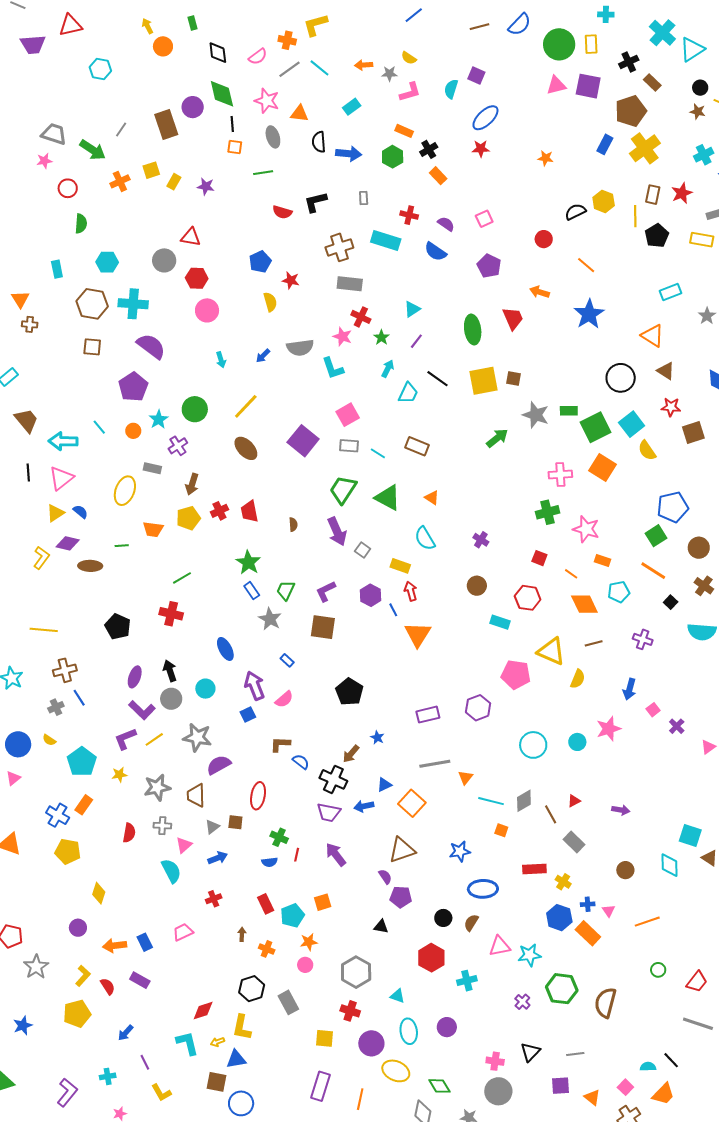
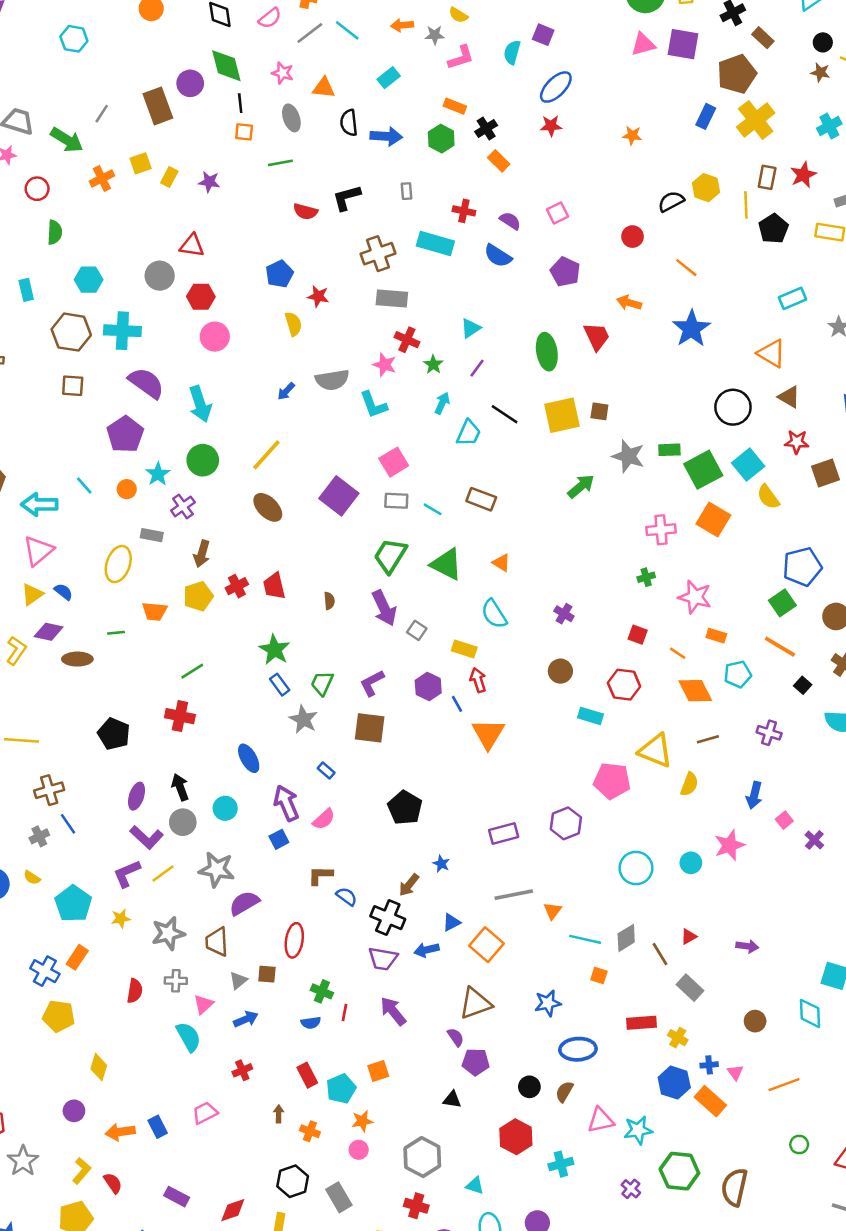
pink star: (267, 101) -> (283, 73), size x0.7
cyan arrow: (221, 360) -> (200, 404), moved, size x1.8
green cross: (548, 512) -> (646, 577), size x0.6
purple rectangle: (140, 980) -> (177, 1197), moved

